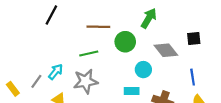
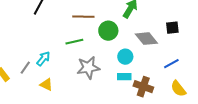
blue line: (193, 77) -> (171, 64), turned 70
gray star: (86, 81) -> (88, 68), moved
cyan rectangle: (132, 91) -> (124, 77), moved

